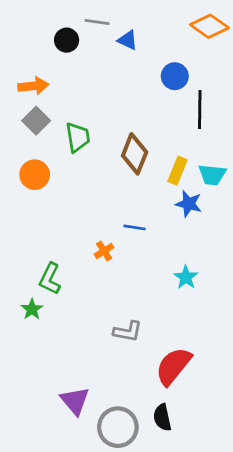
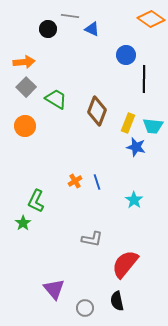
green trapezoid: (78, 137) -> (56, 99), turned -50
blue line: (135, 227) -> (97, 182), moved, turned 63
gray circle: (118, 427) -> (85, 308), size x0.6

